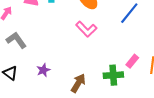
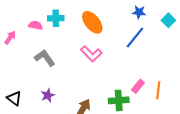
gray L-shape: (16, 40) -> (45, 58), moved

